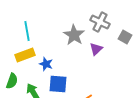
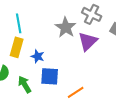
purple triangle: (96, 49) -> (88, 41), size x1.5
yellow rectangle: (25, 55) -> (17, 47), turned -54

